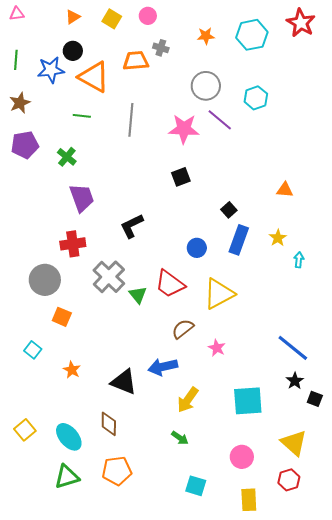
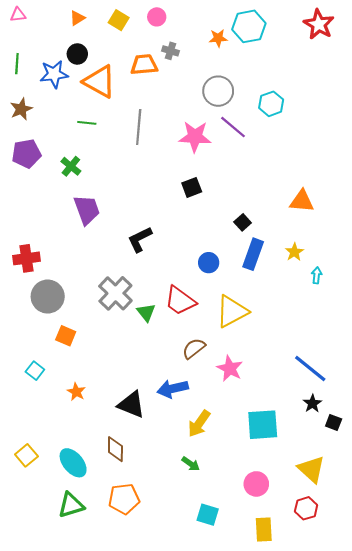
cyan hexagon: (252, 35) -> (249, 26), moved
orange triangle: (285, 190) -> (302, 201), size x1.4
red cross: (73, 244) -> (26, 258), moved
pink star: (217, 348) -> (230, 369), size x1.4

